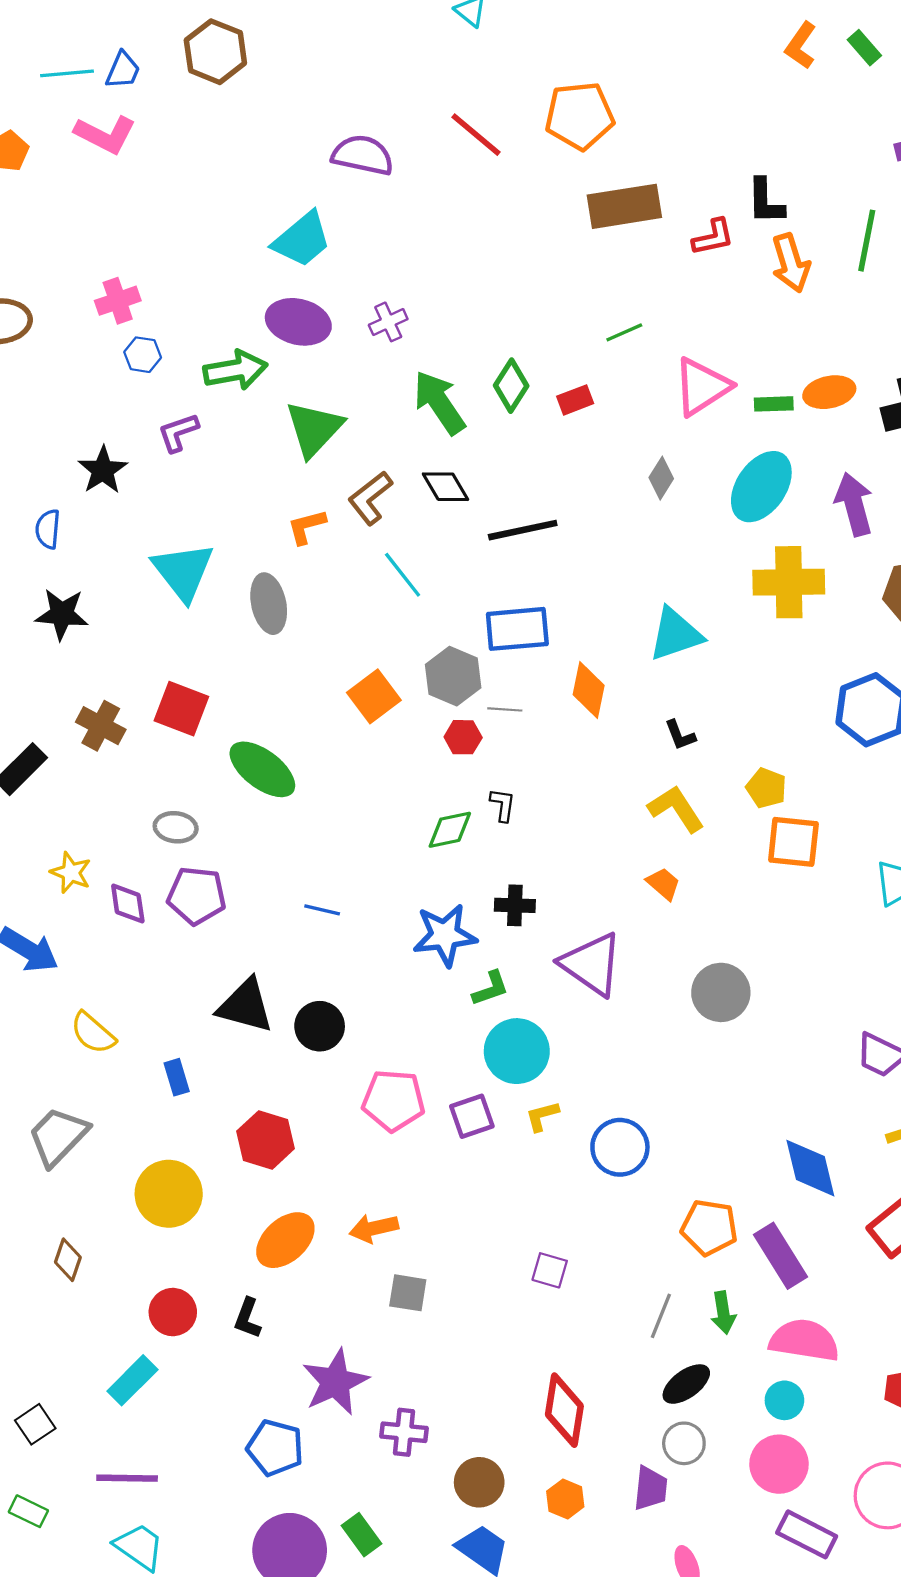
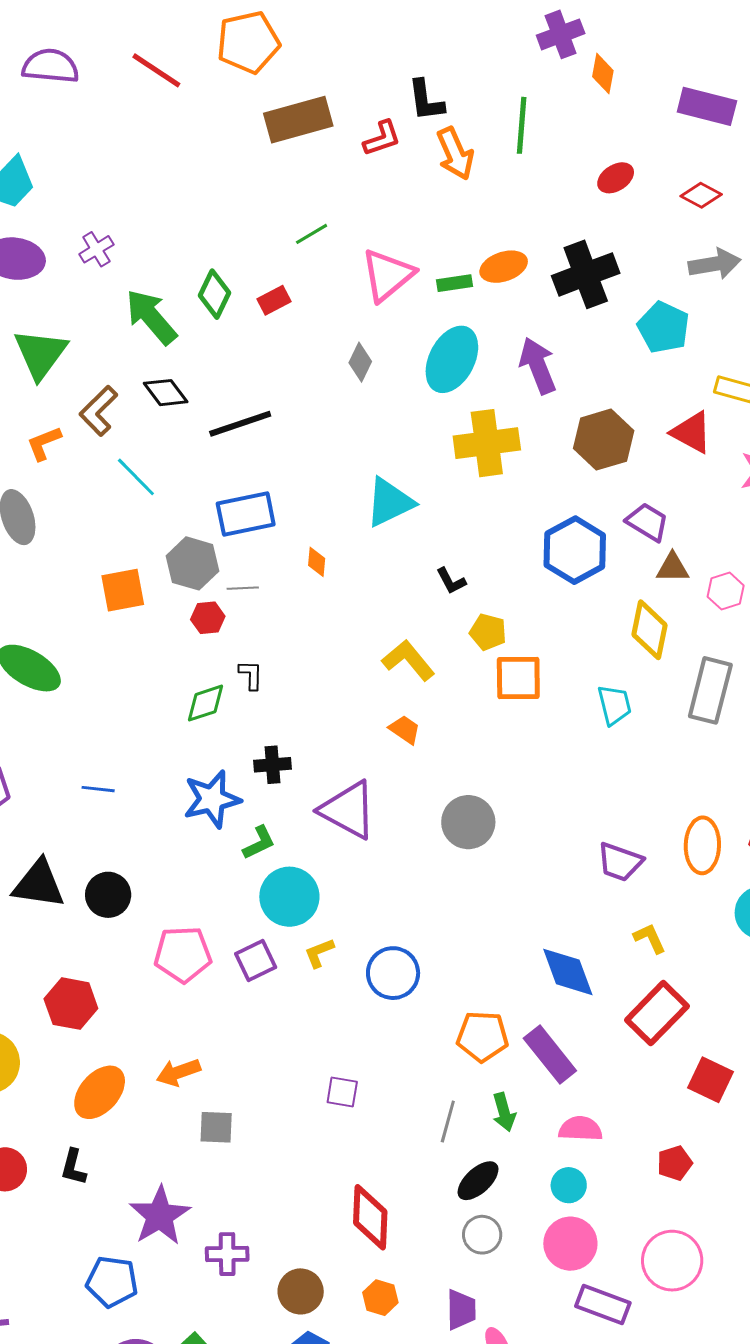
purple semicircle: (363, 155) -> (51, 66), moved
orange diamond: (589, 690) -> (317, 562), size x0.6
orange square: (374, 696) -> (123, 590), turned 33
black L-shape: (680, 735) -> (451, 581), moved
pink semicircle: (804, 1340) -> (580, 1129), size x0.7
purple trapezoid: (650, 1488) -> (461, 1310), moved

